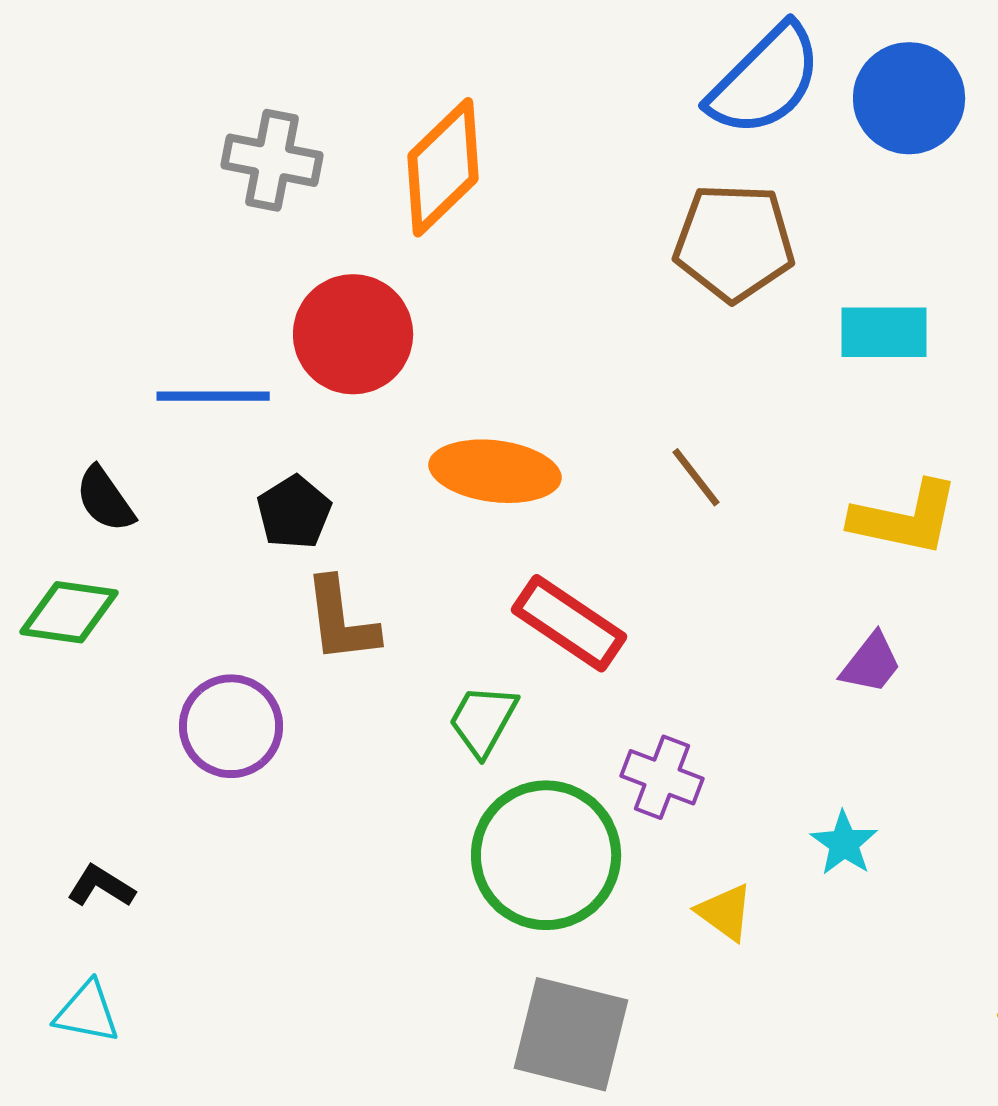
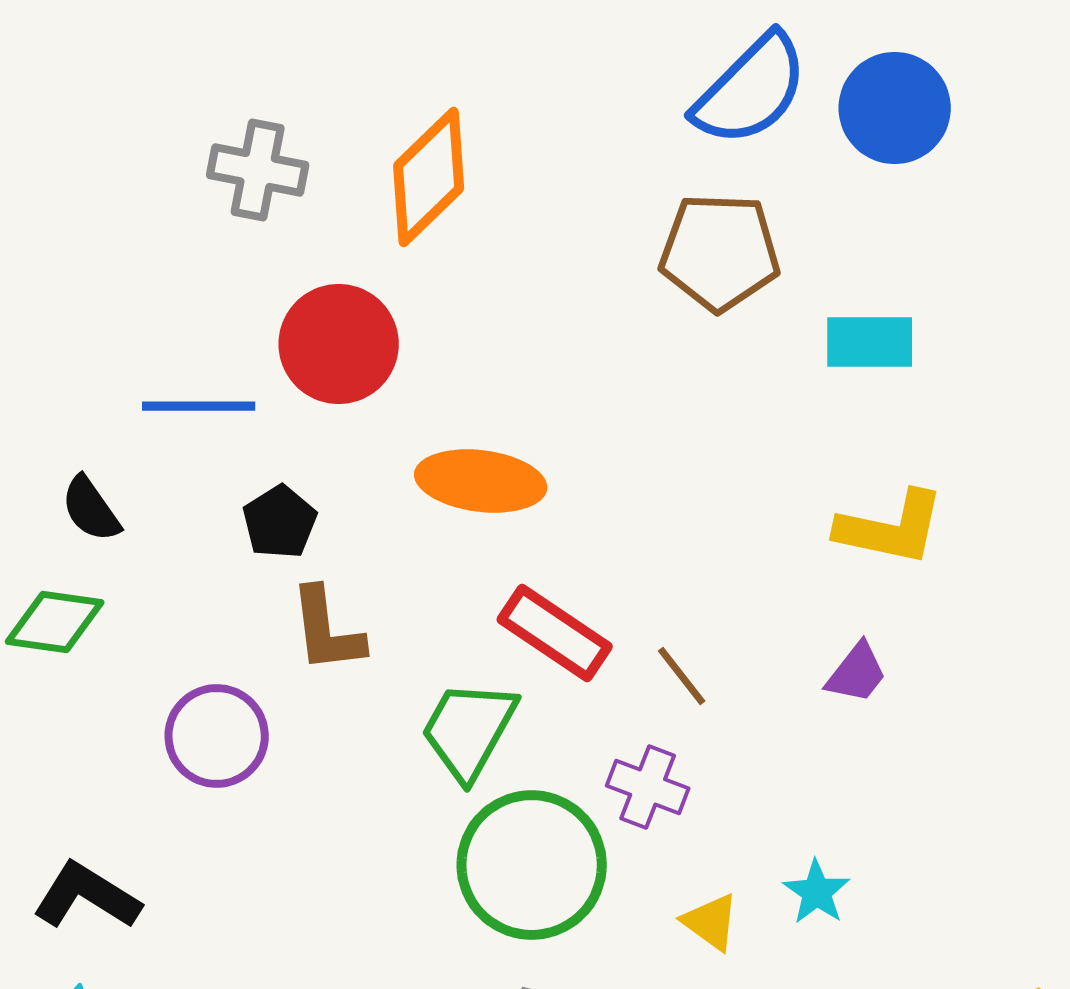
brown line: (696, 477) -> (682, 676), moved
green trapezoid: (483, 720) -> (469, 730), size x1.4
cyan star: (844, 843) -> (817, 892), moved
black L-shape: (101, 886) -> (87, 896), size x1.6

